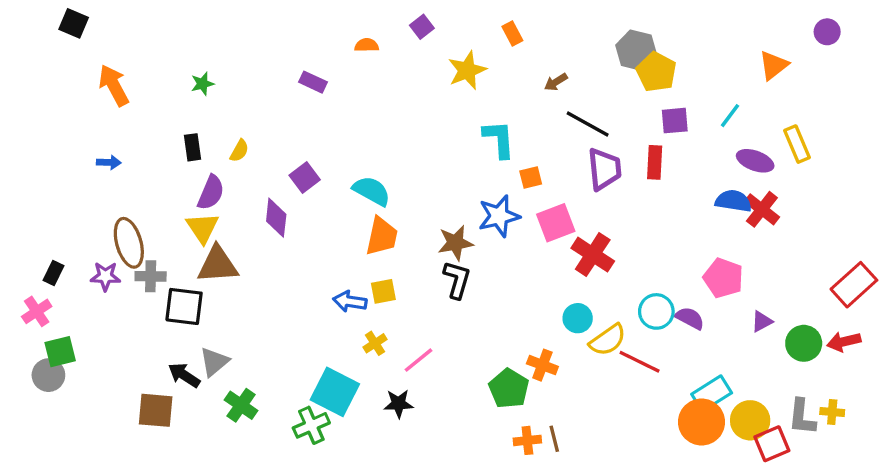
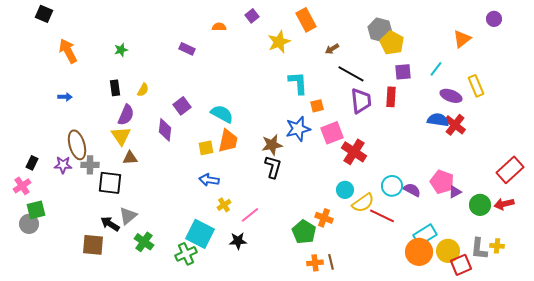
orange rectangle: (512, 33) -> (306, 20), size x1.6
brown triangle: (218, 265) -> (130, 158), size x0.6
pink pentagon: (723, 278) -> (442, 182), moved
yellow square: (383, 291) -> (206, 148), moved

